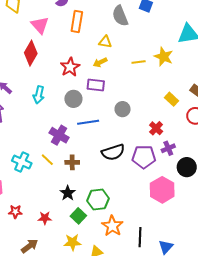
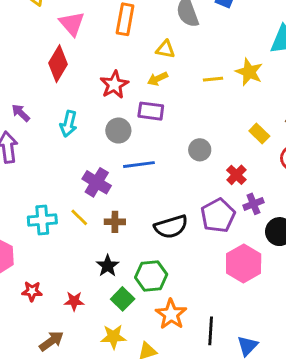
gray circle: (123, 109) -> (200, 150), moved
black semicircle: (113, 152) -> (171, 227), moved
purple pentagon: (144, 157) -> (218, 216), turned -30
cyan cross: (22, 162) -> (42, 220), turned -30

